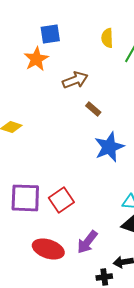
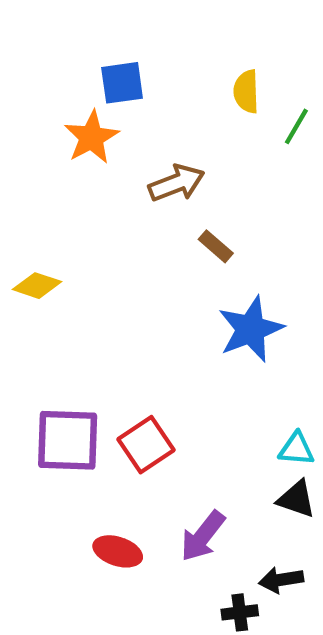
red ellipse: (48, 249) -> (118, 551), size x0.7

